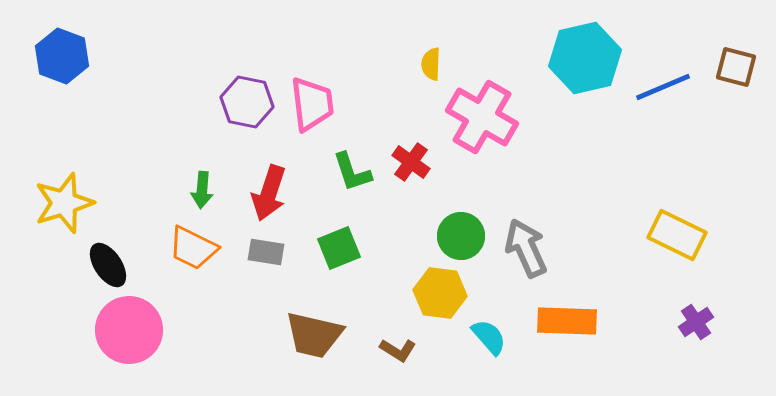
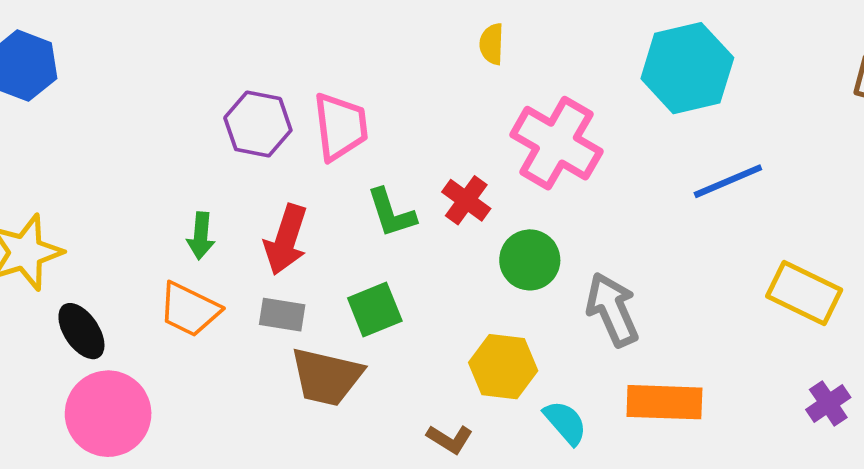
yellow semicircle: (431, 64) -> (492, 44), moved
blue line: (663, 87) -> (728, 181), moved
green circle: (461, 236) -> (530, 260), moved
brown trapezoid: (314, 335) -> (327, 377), moved

